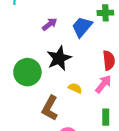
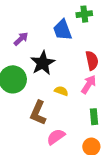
purple arrow: (50, 24) -> (21, 39), moved
blue trapezoid: (82, 27) -> (62, 30), turned -55

